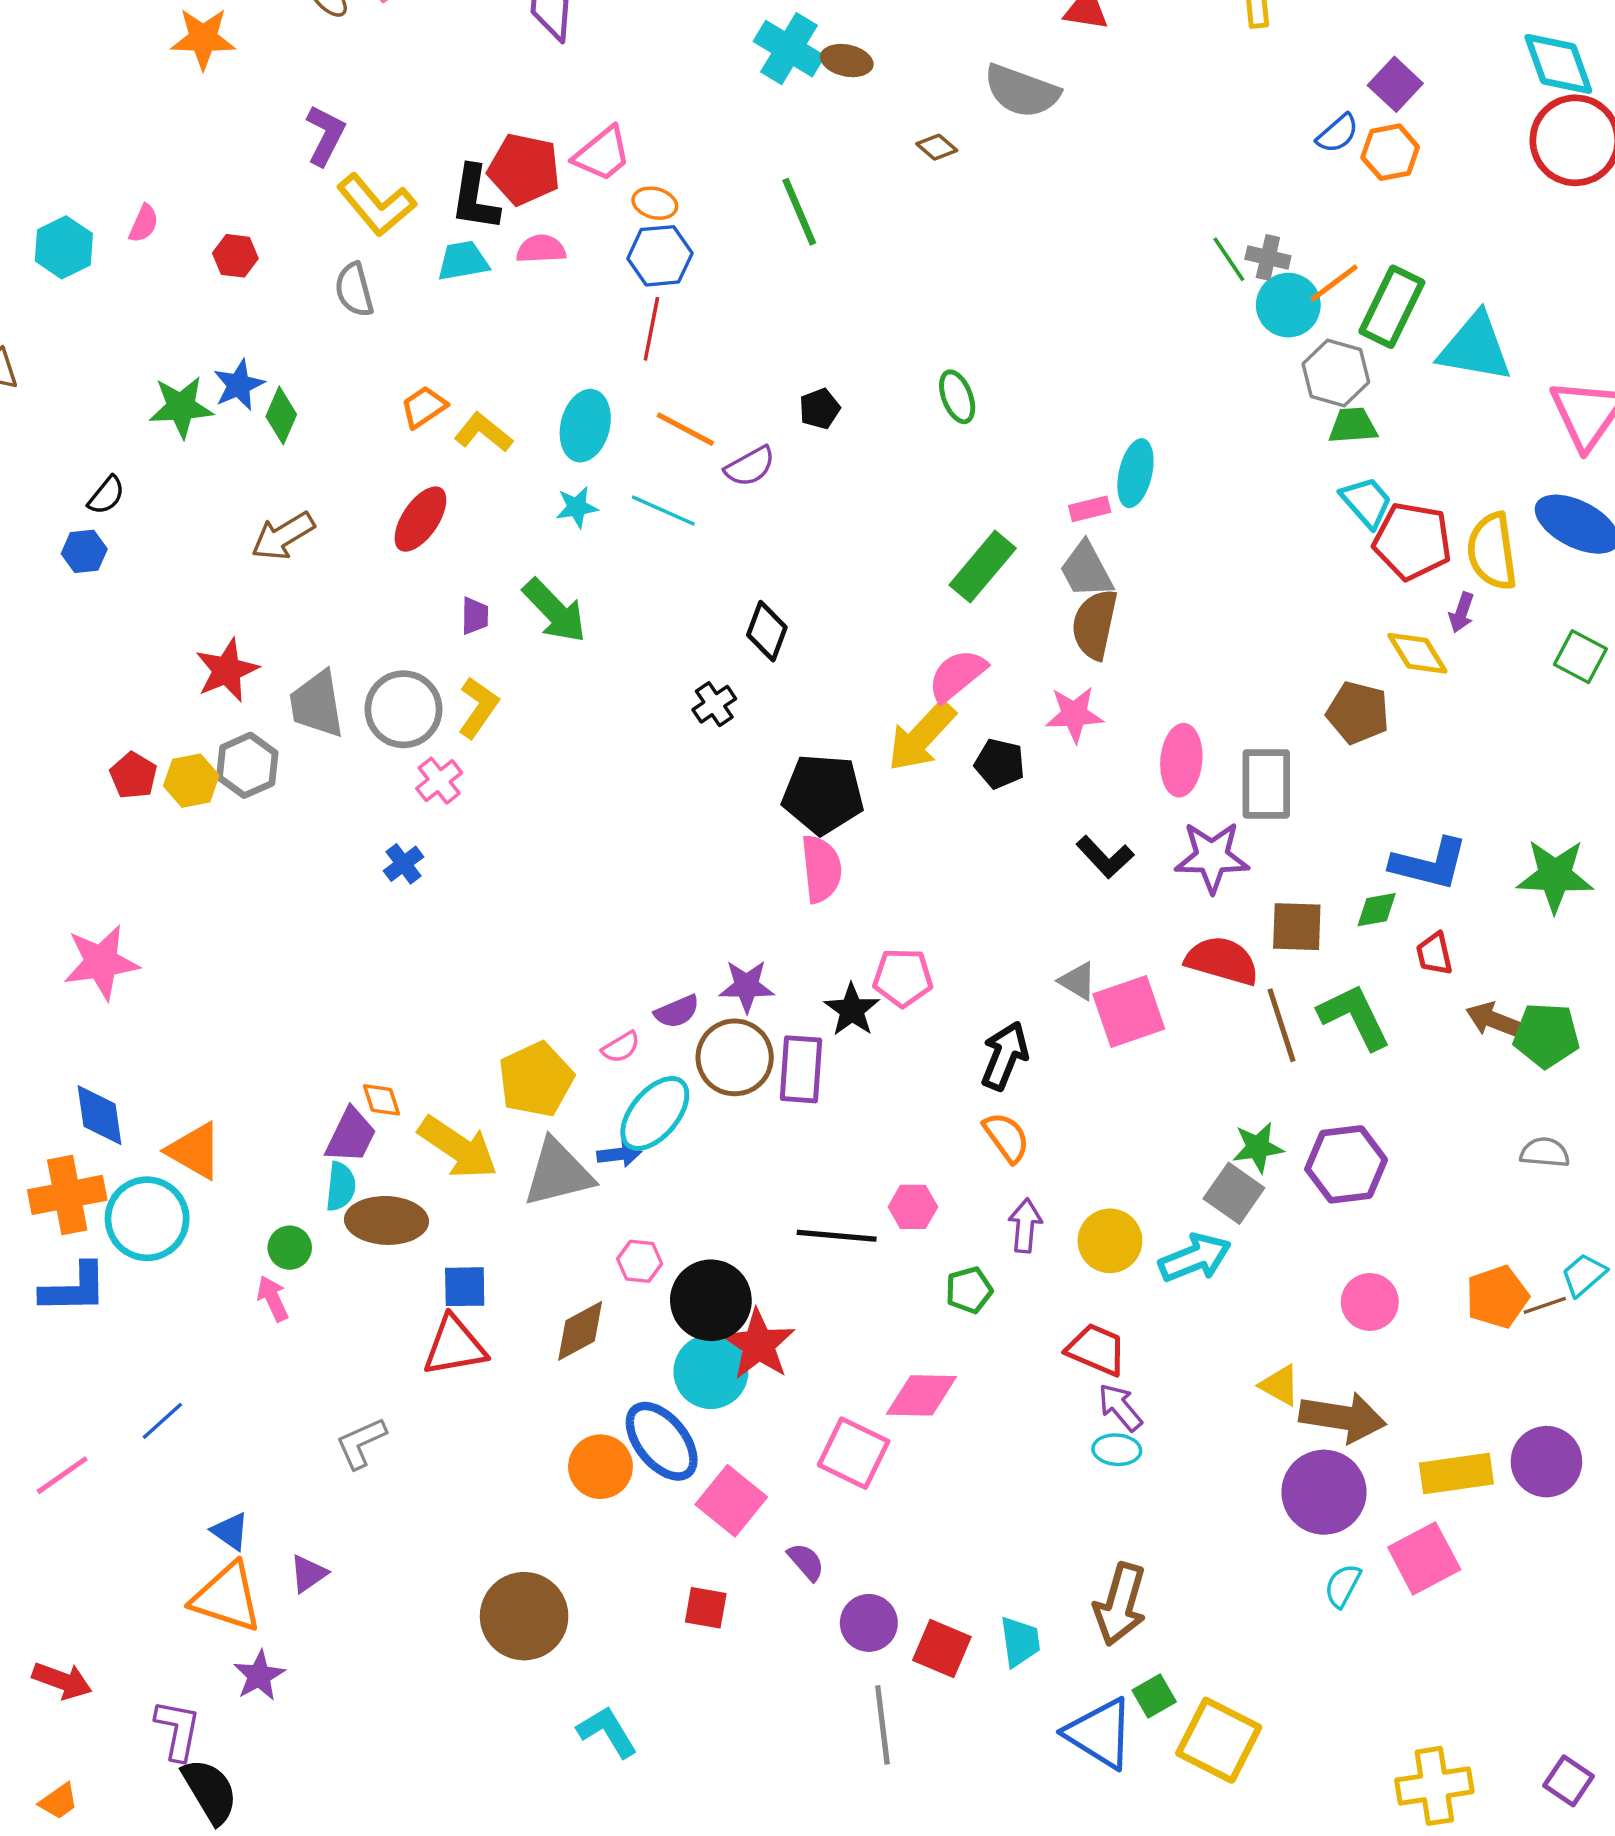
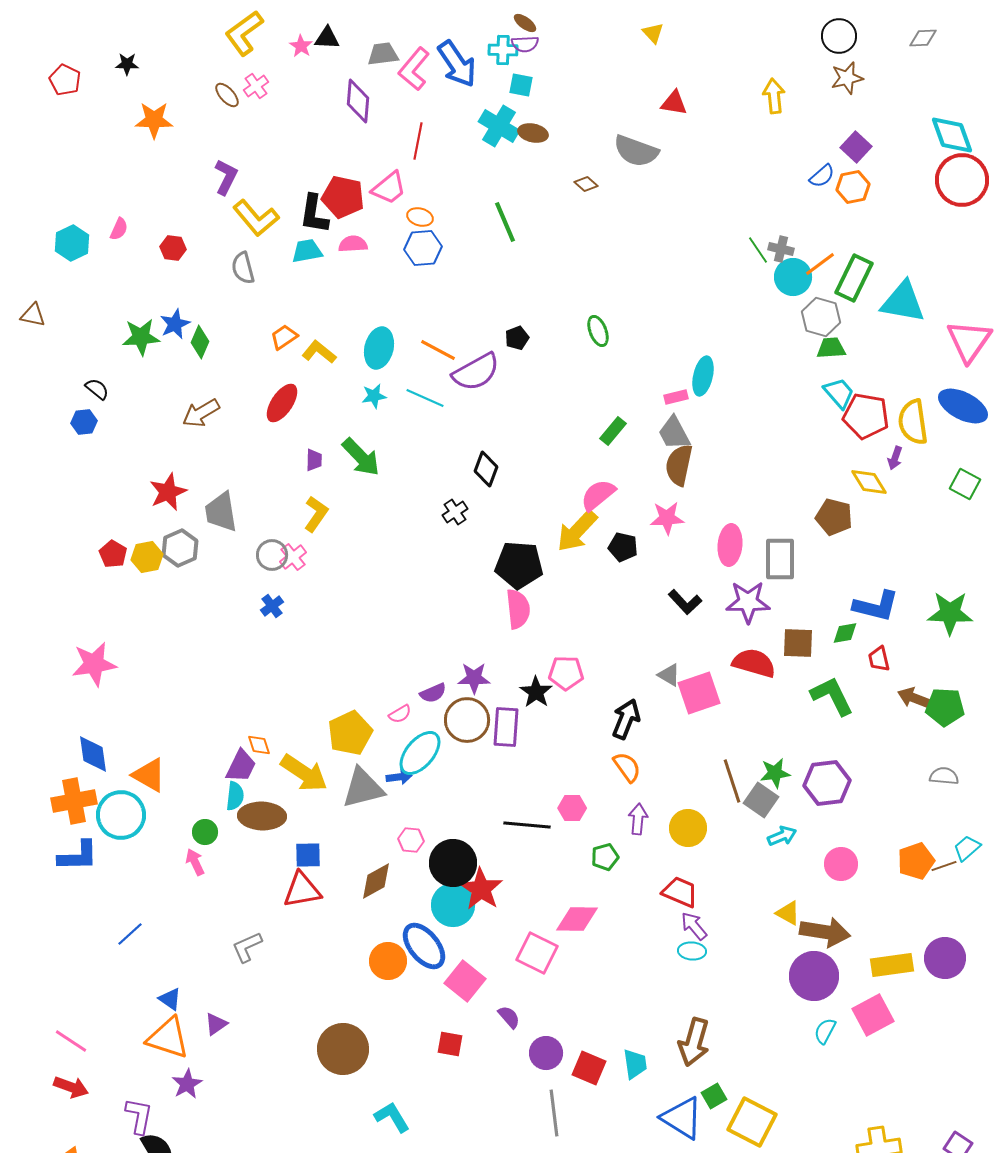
red line: (651, 329) -> (418, 141), moved
purple semicircle: (750, 466) -> (476, 372), size x1.6
black semicircle: (106, 495) -> (97, 389), turned -90
green rectangle: (983, 567) -> (613, 431), size x0.7
gray circle: (403, 709) -> (272, 555), moved, size x0.7
brown line: (1282, 1025) -> (732, 781), moved
cyan arrow: (1195, 1258) -> (782, 836), moved, size x0.7
pink line: (62, 1475) -> (71, 1041), moved, turned 68

